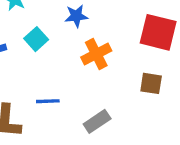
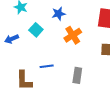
gray rectangle: (97, 121) -> (77, 75), turned -42

